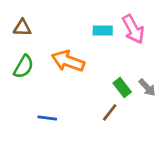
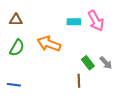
brown line: (110, 112) -> (79, 81), turned -40
blue line: (47, 118) -> (14, 85), moved

